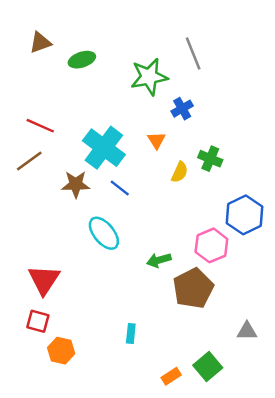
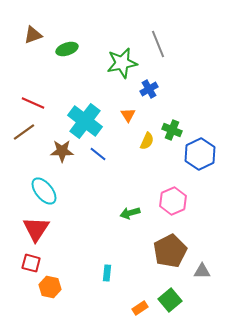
blue hexagon: (244, 215) -> (200, 154), moved
cyan ellipse: (104, 233) -> (44, 191), moved
brown pentagon: (193, 288) -> (170, 251), moved

